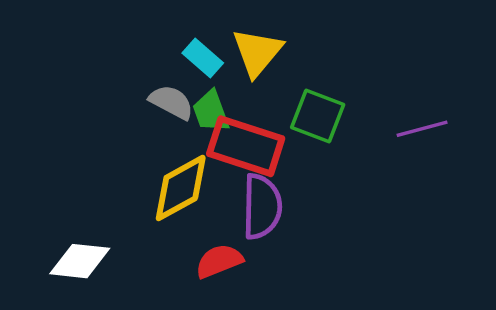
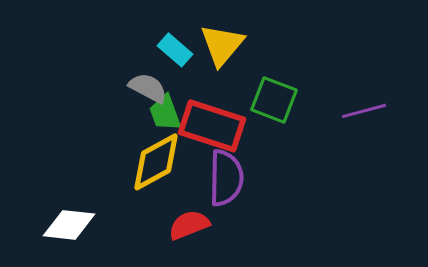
green trapezoid: (211, 111) -> (165, 113), moved

